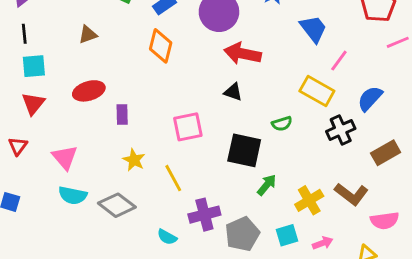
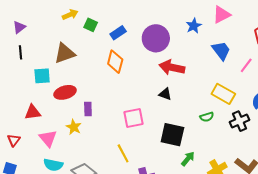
brown triangle: (88, 35) -> (65, 53), size x1.6
pink line: (339, 61) -> (246, 65), moved
cyan square: (34, 66) -> (42, 76), moved
red triangle: (33, 104) -> (33, 112), moved, turned 42
green semicircle: (282, 124) -> (207, 117), moved
red triangle: (18, 146) -> (14, 140), moved
yellow star: (134, 160) -> (74, 127), moved

